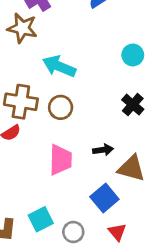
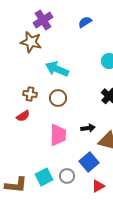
brown cross: (21, 102) -> (30, 94), size x0.6
gray circle: (73, 232) -> (67, 176), moved
red triangle: (117, 232) -> (98, 186), turned 40

